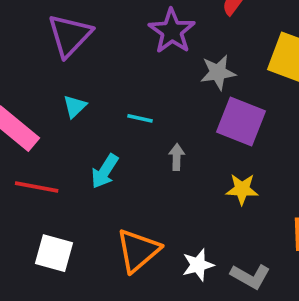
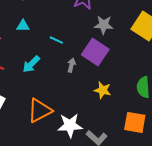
cyan triangle: (75, 106) -> (23, 26), turned 32
purple square: (241, 122) -> (95, 52), moved
white star: (198, 265) -> (70, 125), size x1.4

